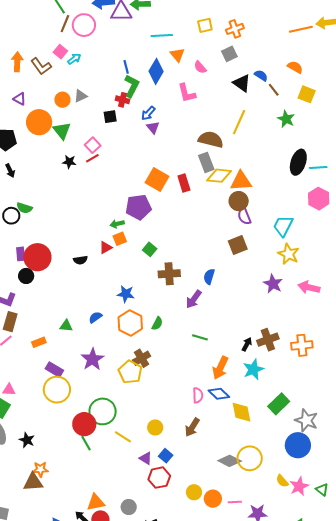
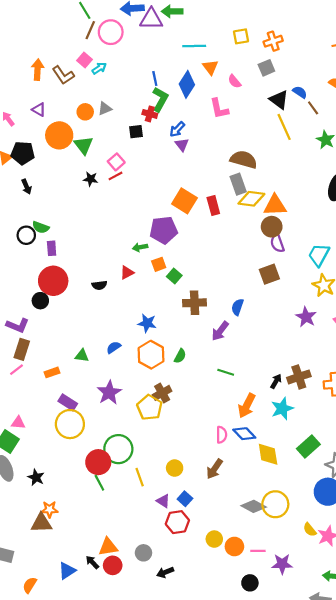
yellow line: (239, 122) -> (284, 127), moved, turned -50
orange square: (120, 239) -> (159, 264), moved
purple rectangle: (21, 254) -> (52, 248), moved
yellow line: (123, 437) -> (140, 477), turned 36

